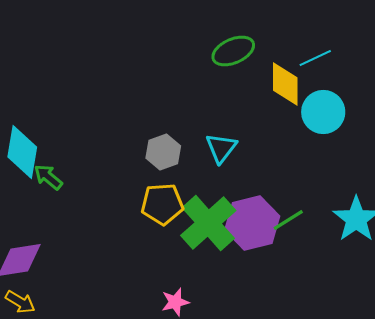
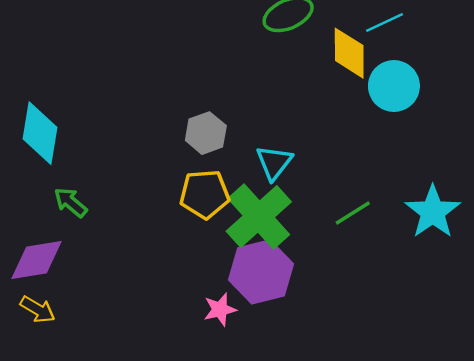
cyan triangle: (221, 148) -> (274, 162), moved
green arrow: (48, 177) -> (71, 202), moved
purple hexagon: (252, 223) -> (261, 272), moved

